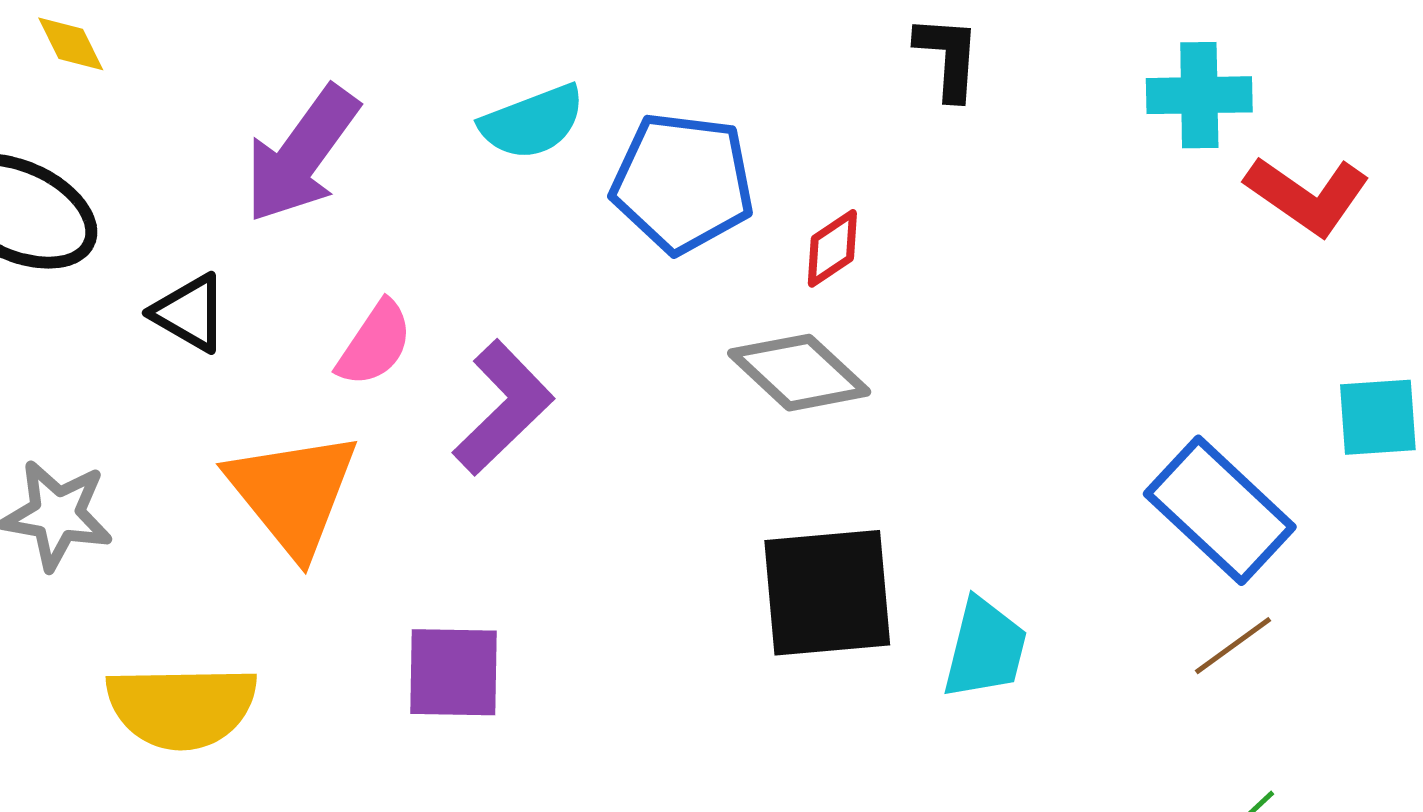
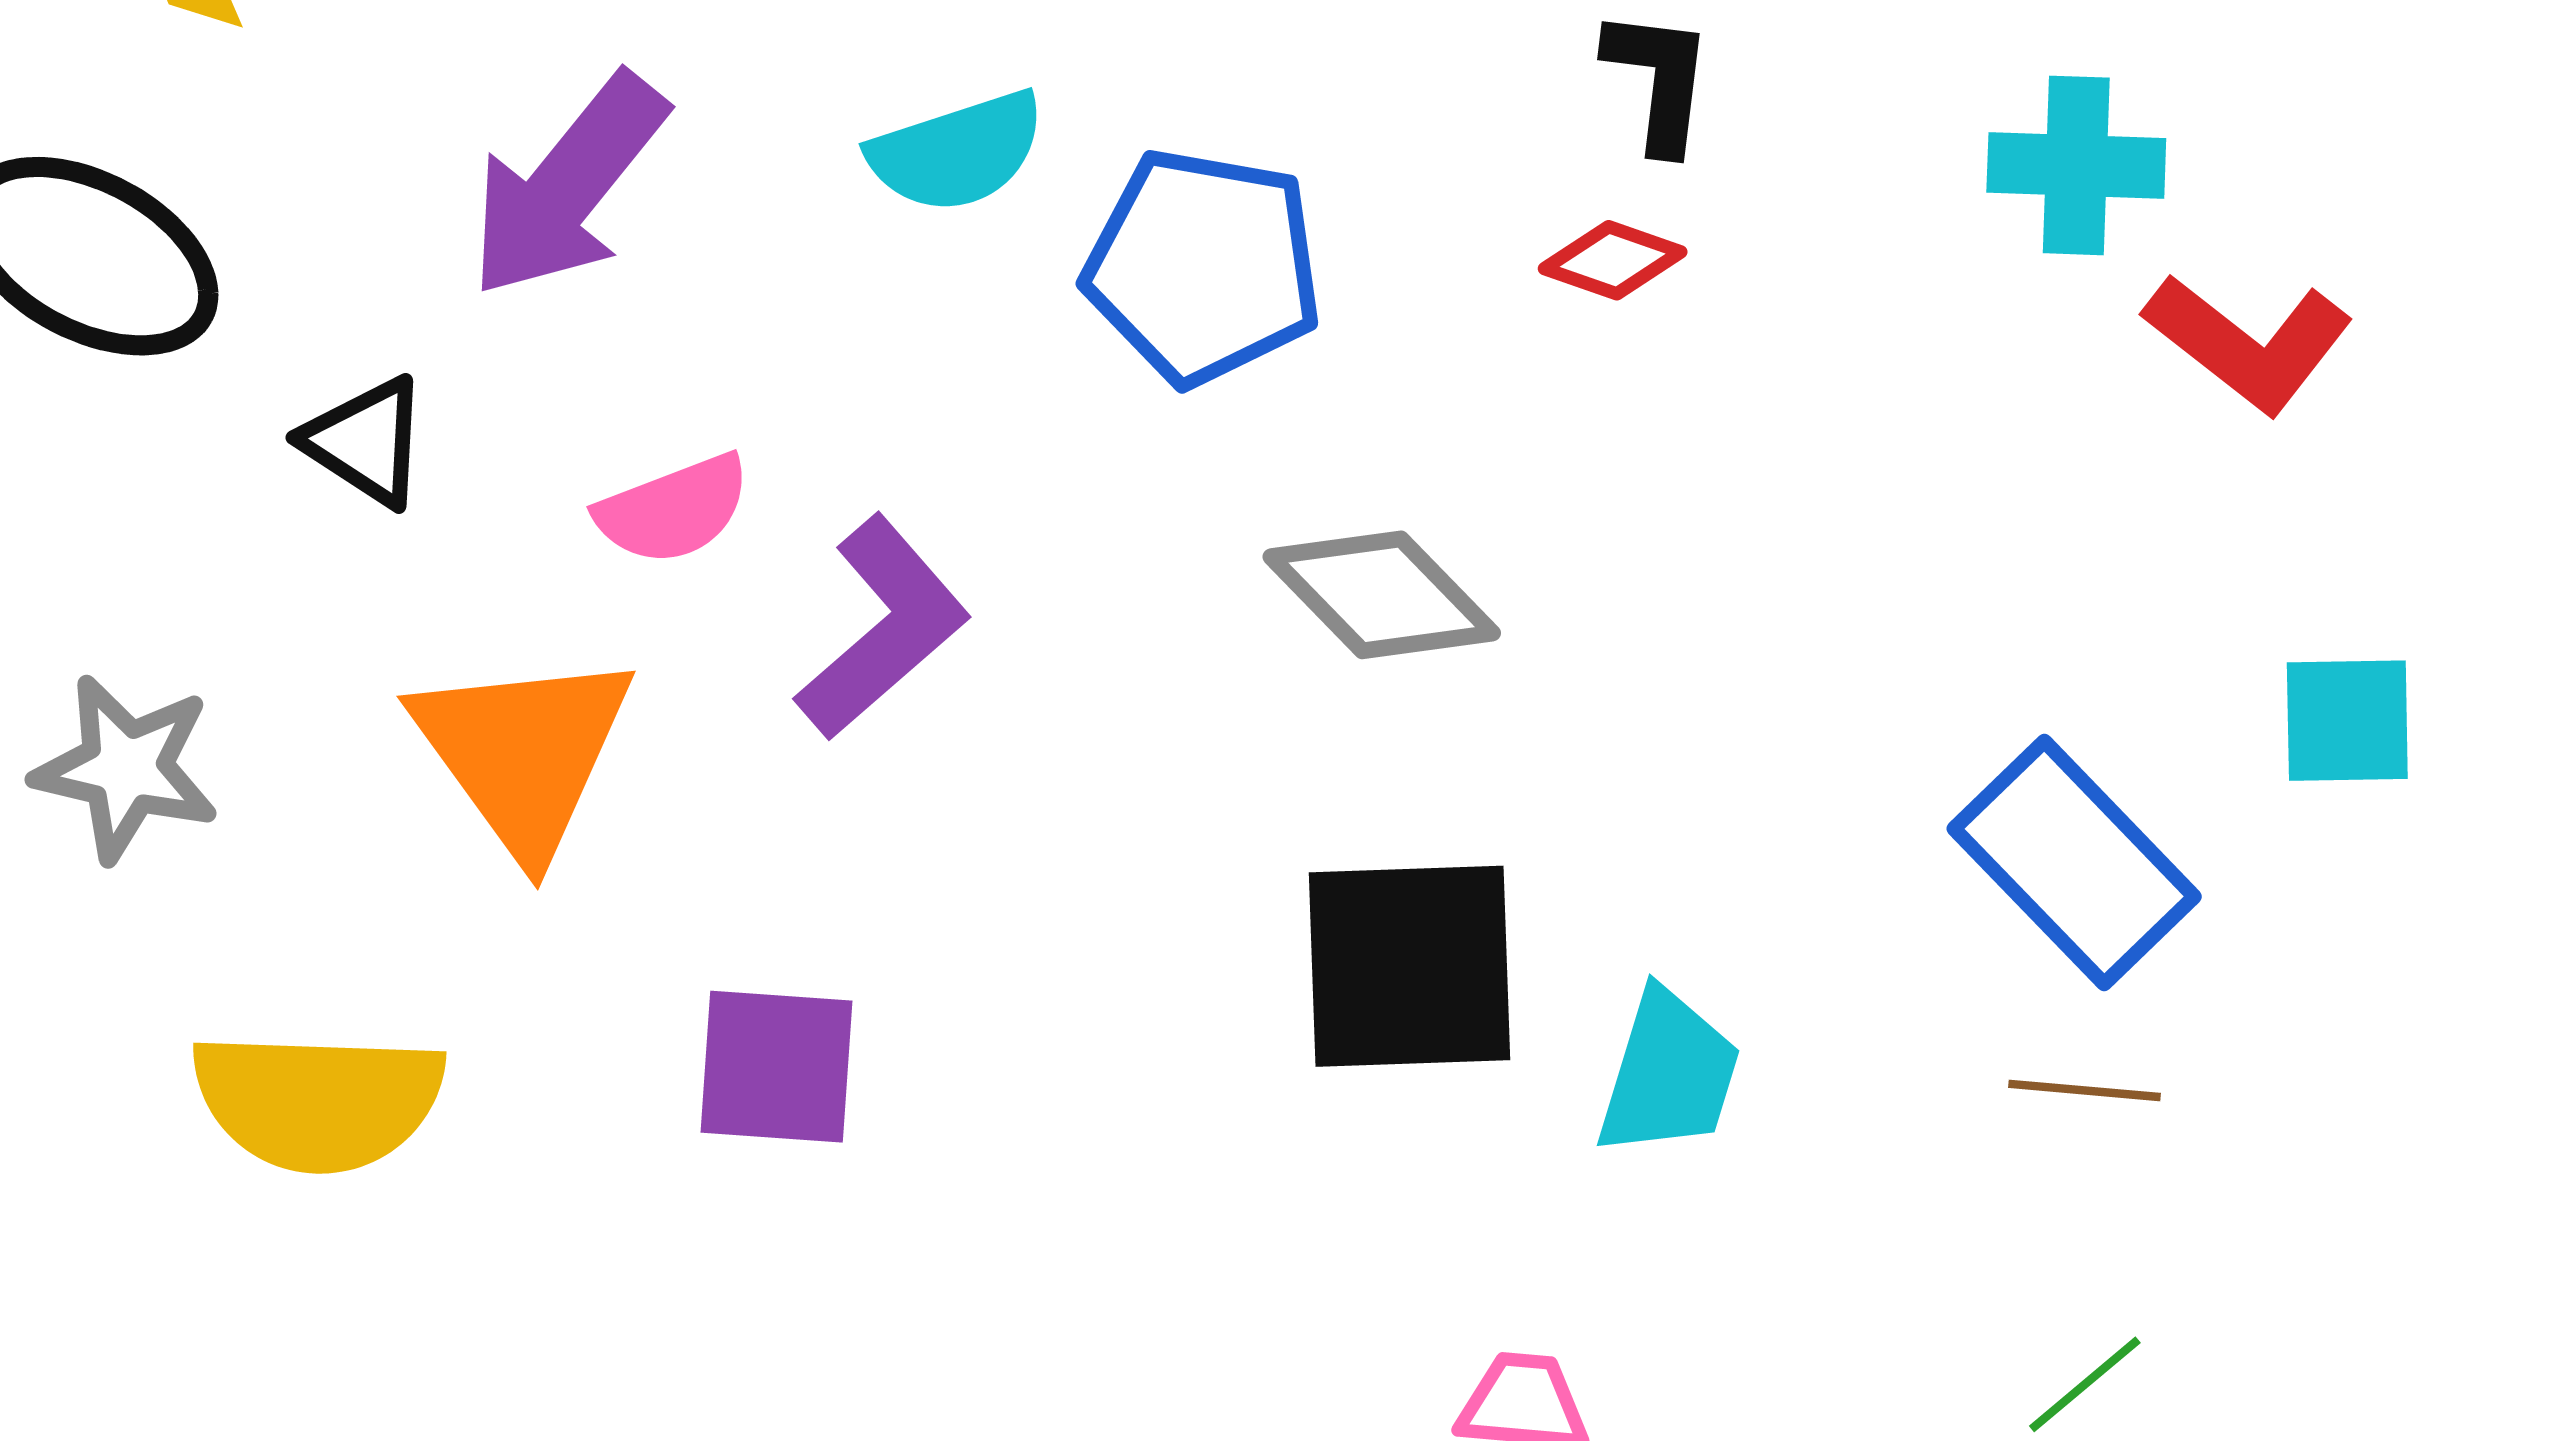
red diamond: (832, 248) -> (1613, 260), moved, turned 50
pink semicircle: (375, 344) -> (673, 509), turned 32
brown line: (1233, 646) -> (2084, 1090), turned 38

